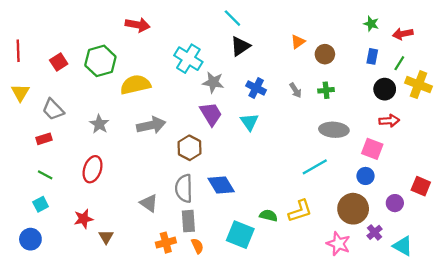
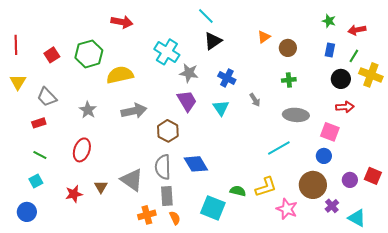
gray arrow: (296, 90) -> (255, 100), moved
red square: (421, 186) -> (373, 176), moved
gray triangle: (149, 203) -> (132, 180), size x1.4
brown triangle: (106, 237) -> (101, 187), moved
pink star: (338, 244) -> (287, 209), moved

